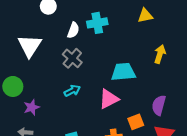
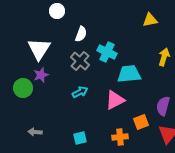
cyan cross: (97, 23) -> (107, 52), moved, turned 36
purple star: (32, 107) -> (41, 75), moved

